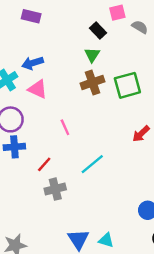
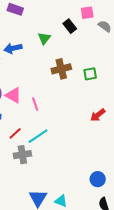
green triangle: (92, 55) -> (44, 38), moved
green square: (127, 85) -> (90, 74), size x0.6
pink triangle: (38, 89) -> (13, 95), moved
cyan line: (92, 164) -> (38, 136), moved

